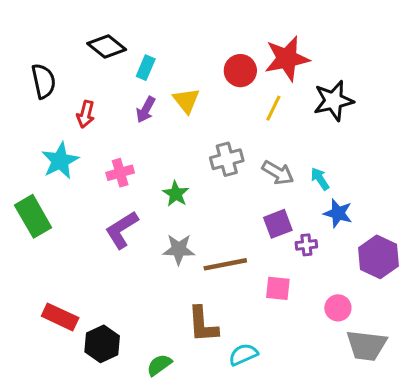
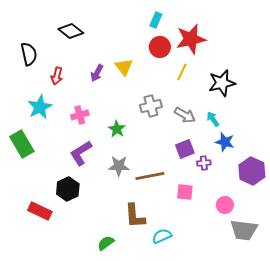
cyan rectangle: (146, 68) -> (156, 20), moved
black star: (333, 101) -> (222, 83), moved
black hexagon: (102, 344) -> (68, 189), moved

